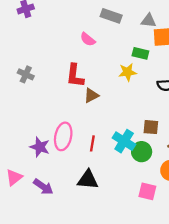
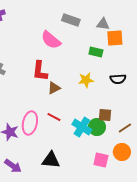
pink semicircle: (88, 39) -> (51, 40), size x1.5
yellow star: (128, 72) -> (86, 80), moved
red line: (92, 143) -> (54, 117), moved, turned -72
green circle: (142, 152) -> (97, 127), moved
pink square: (147, 191) -> (101, 160), moved

